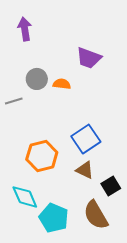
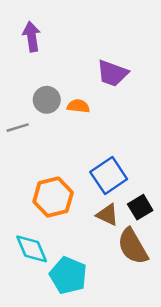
black square: (111, 186) -> (140, 207), moved
brown semicircle: (96, 215) -> (133, 246), moved

